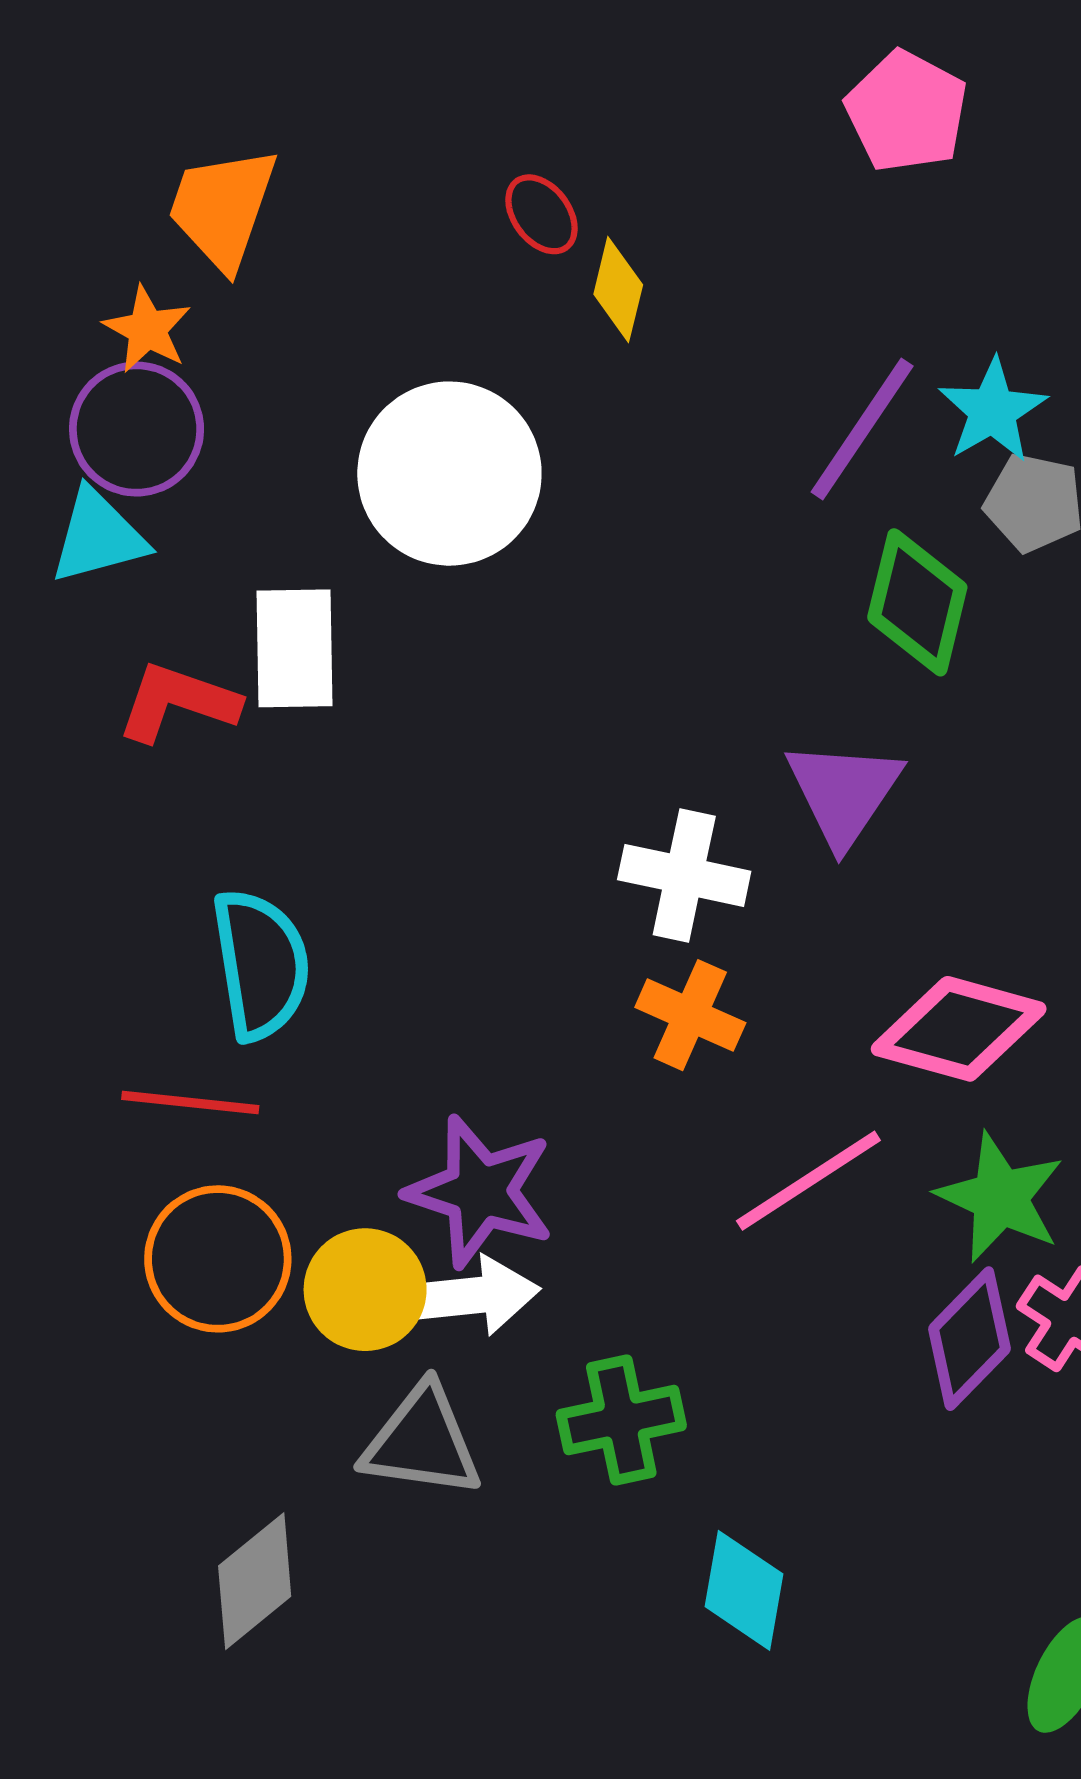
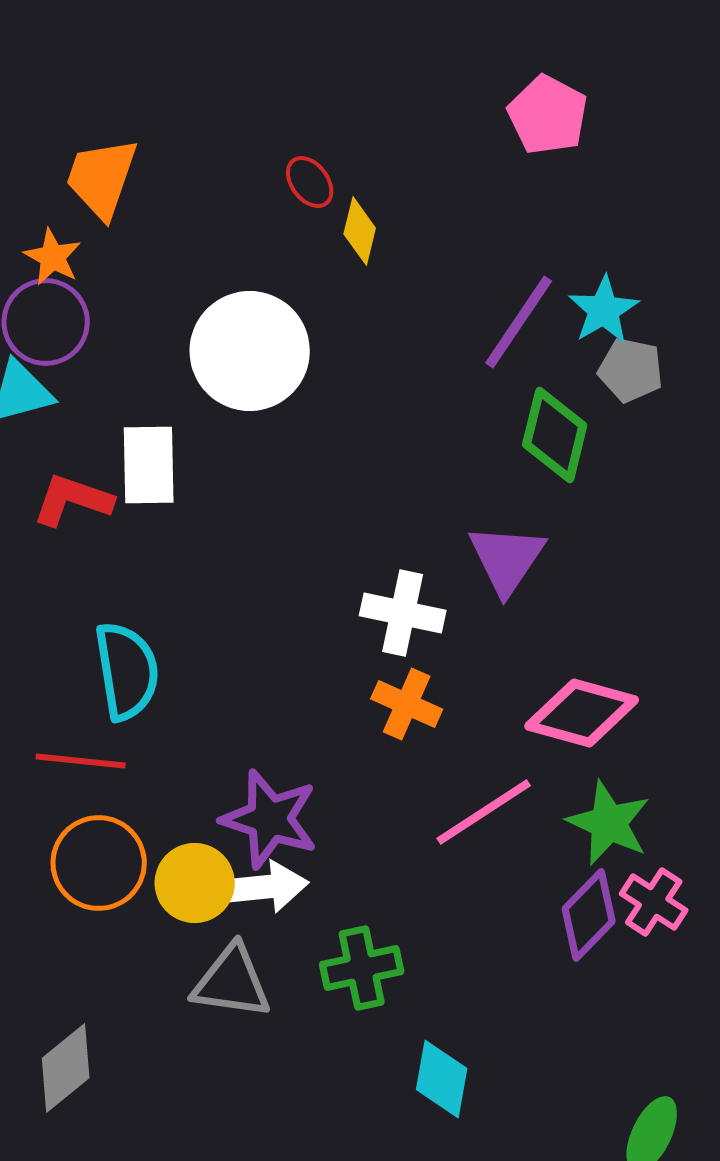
gray diamond: (255, 1581) -> (66, 1068), moved

